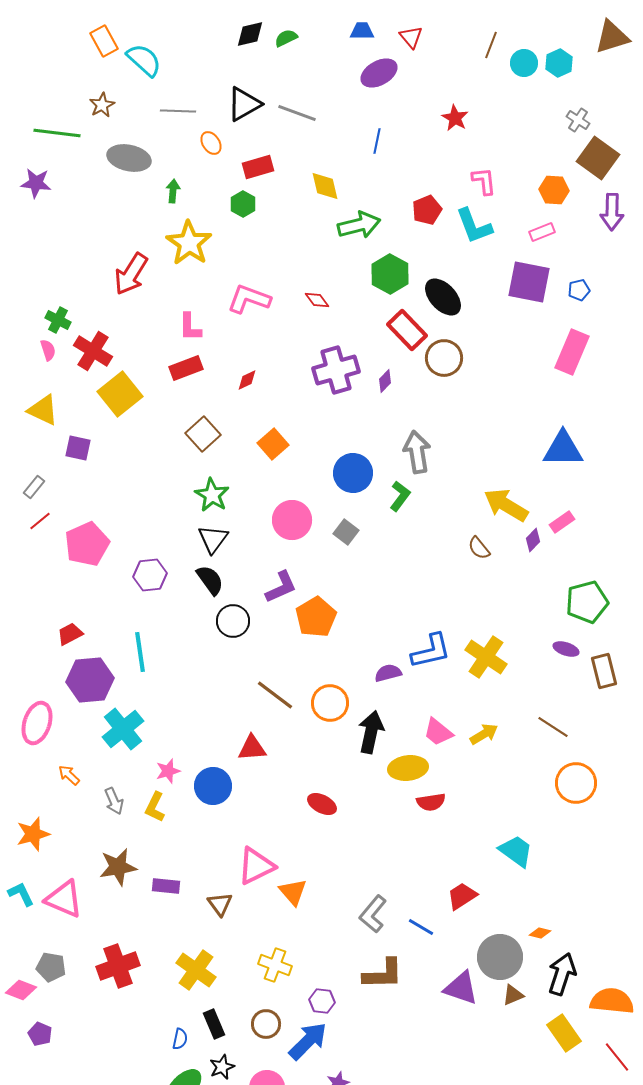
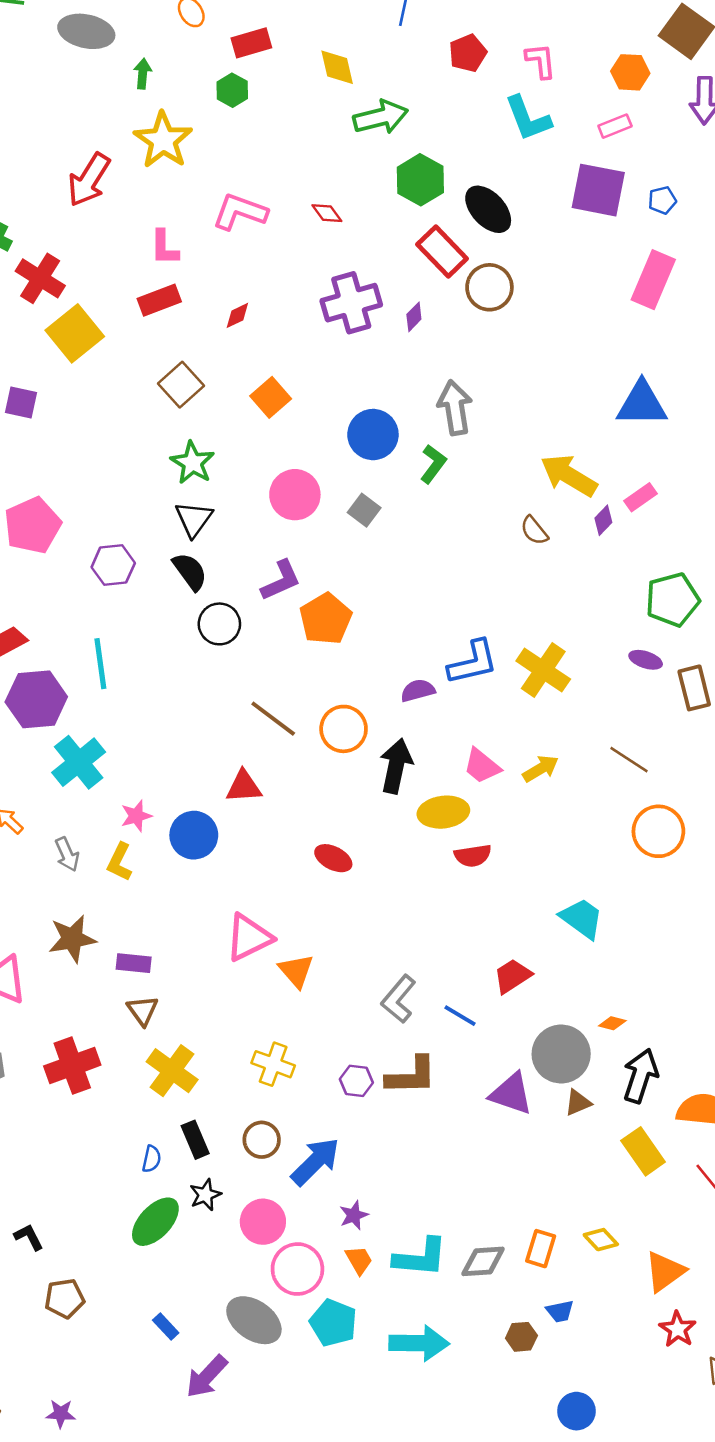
red pentagon: (427, 210) -> (468, 53), moved
brown triangle: (220, 904) -> (143, 1010), moved
purple hexagon: (322, 1001) -> (356, 1081), moved

